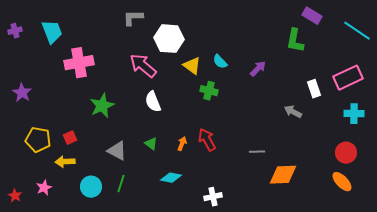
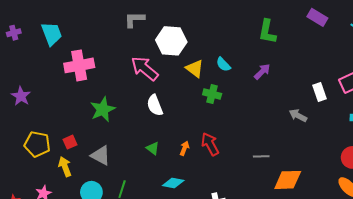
green L-shape: (295, 41) -> (267, 32), moved
gray triangle: (117, 151) -> (101, 155), moved
yellow arrow: (65, 162) -> (65, 167), turned 72

